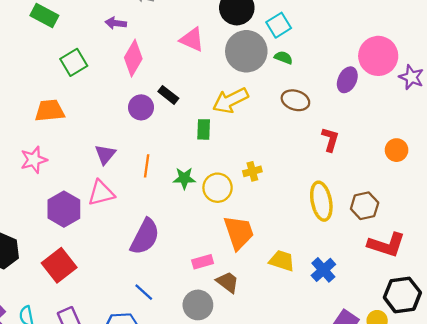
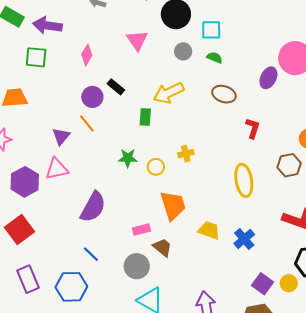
purple arrow: (116, 23) -> (47, 25), moved, size x1.6
cyan square: (279, 25) -> (211, 30), turned 30
pink triangle: (192, 40) -> (137, 40), turned 30
gray circle: (246, 51) -> (183, 51), size x0.5
pink diamond: (133, 58) -> (87, 55), size x0.7
green square: (74, 62) -> (36, 57), turned 35
orange line: (147, 166) -> (87, 123), moved, turned -48
yellow circle: (218, 188) -> (156, 167), size x0.7
brown hexagon: (365, 206) -> (289, 165), moved

